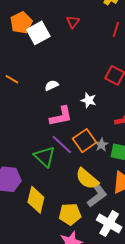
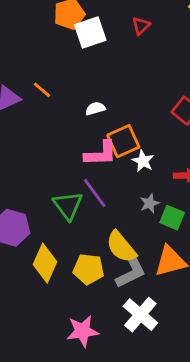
white star: (89, 100) -> (143, 161), moved
orange square: (84, 141) -> (123, 141), moved
yellow pentagon: (70, 214) -> (89, 269), moved

